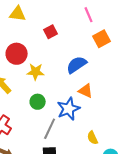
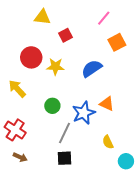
yellow triangle: (18, 14) -> (42, 17), moved
pink line: (89, 15) -> (104, 18), turned 63
yellow star: (36, 72) -> (55, 66), moved
orange triangle: (86, 91) -> (107, 104), moved

